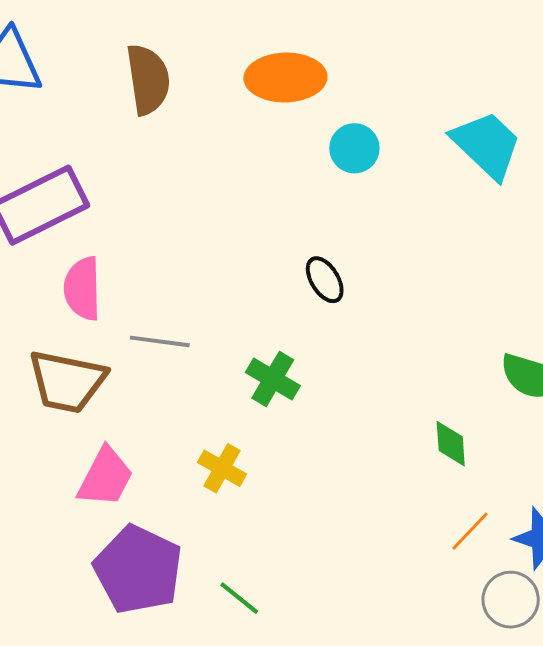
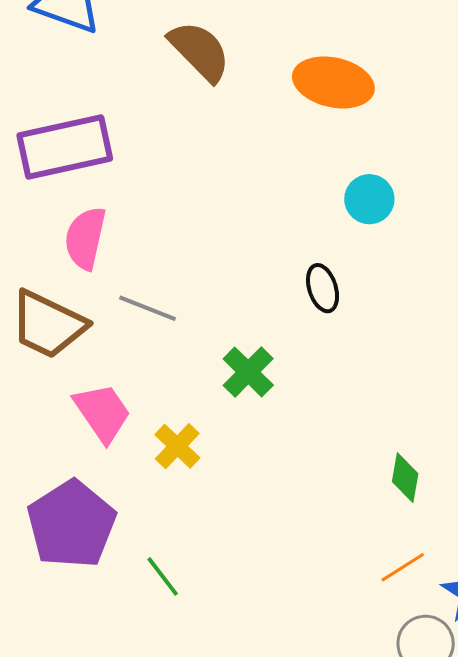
brown semicircle: (148, 79) -> (200, 51), turned -50
cyan circle: (354, 148) -> (369, 199), moved
pink trapezoid: (105, 477) -> (102, 413), moved, turned -76

